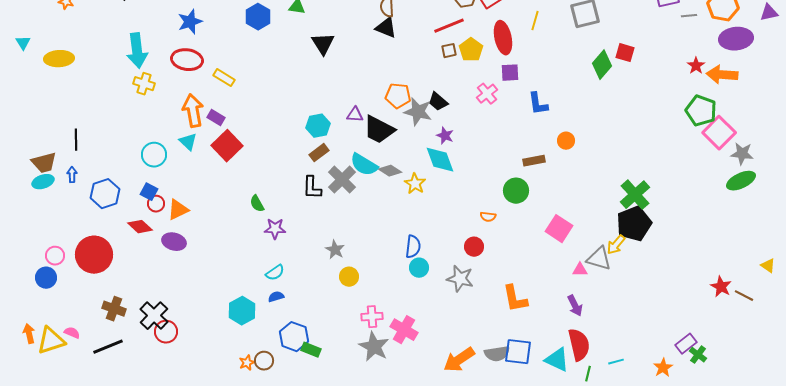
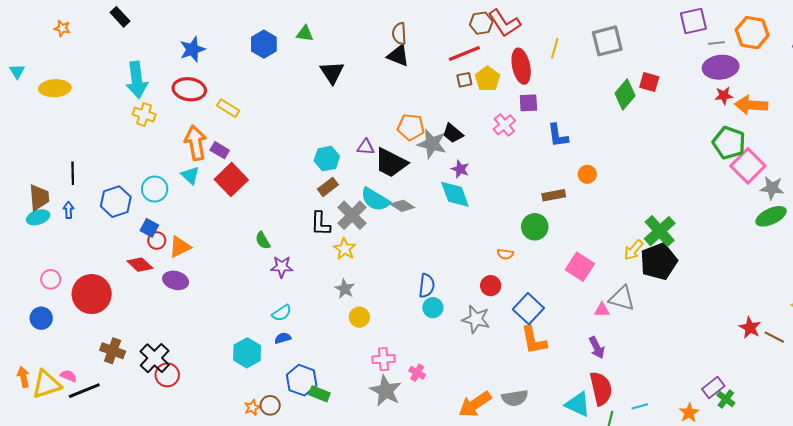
purple ellipse: (736, 39) -> (721, 67), moved
red star: (696, 66) -> (724, 96), turned 30
brown trapezoid: (44, 163) -> (39, 197), turned -80
yellow star: (415, 184) -> (345, 249), moved
blue hexagon: (105, 194) -> (116, 202), moved
yellow arrow: (616, 245) -> (633, 250), moved
pink circle: (55, 256) -> (51, 279), moved
pink cross: (404, 330) -> (417, 373), size x0.6
black line: (108, 347) -> (84, 391), moved
blue square: (518, 352) -> (528, 309), moved, turned 36

